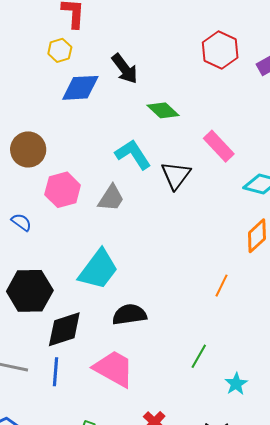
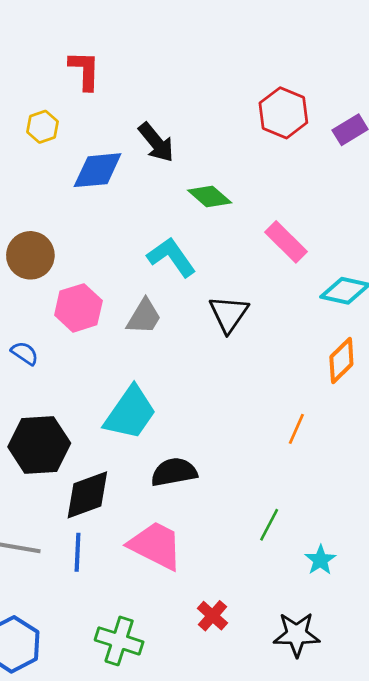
yellow hexagon: (60, 50) -> (43, 127), moved
black triangle: (176, 175) -> (229, 314), moved

